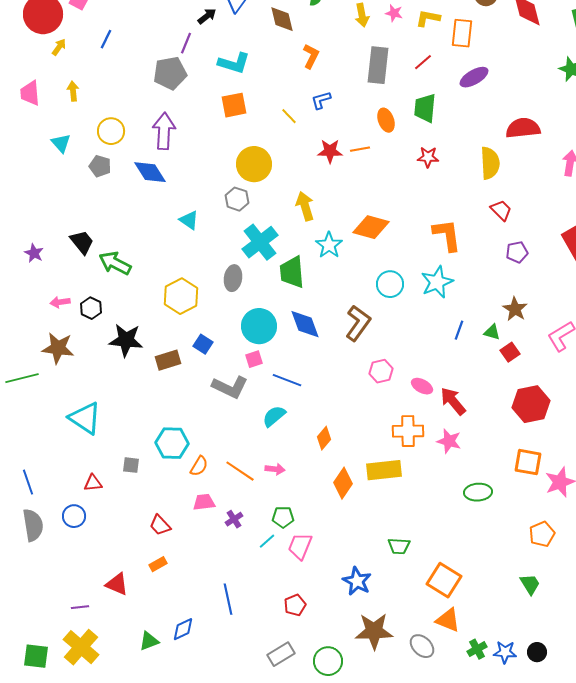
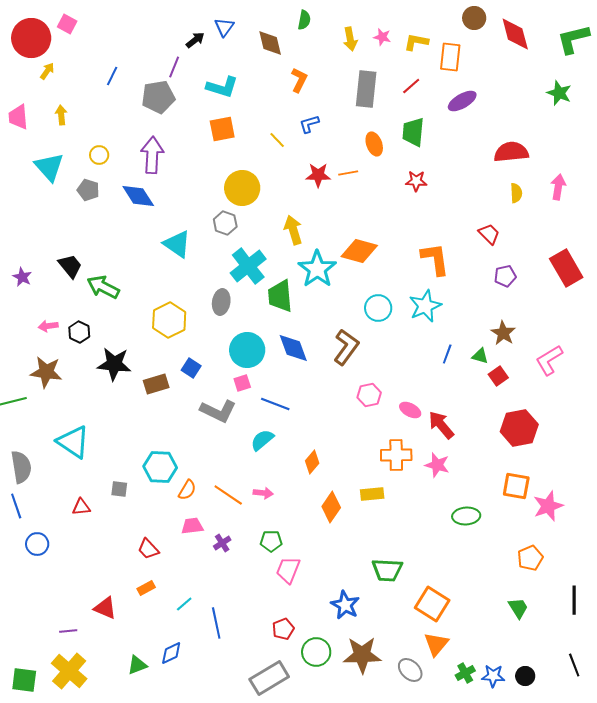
blue line: (106, 39) -> (112, 76), moved
yellow circle: (111, 131) -> (99, 155), size x0.7
cyan triangle: (61, 143) -> (49, 167), size x1.5
yellow semicircle: (490, 163) -> (516, 193), moved, size x0.6
cyan triangle: (189, 220) -> (177, 244), size x1.4
cyan star: (329, 245) -> (317, 269), size x1.4
yellow rectangle: (384, 470) -> (372, 494), size x0.7
blue circle: (74, 516) -> (37, 544), moved
gray semicircle: (33, 525) -> (21, 467), moved
cyan line: (267, 541) -> (184, 604), moved
green trapezoid: (399, 546) -> (387, 570), size x1.4
orange triangle: (448, 620) -> (436, 644), turned 48
gray rectangle: (281, 654) -> (269, 678), size x1.4
green circle: (328, 661) -> (316, 652), moved

